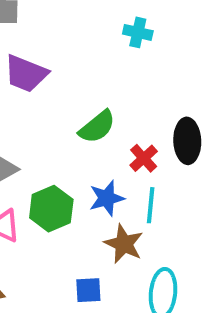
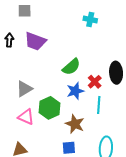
blue star: (107, 198) -> (75, 91), moved
brown star: (124, 244) -> (75, 124), moved

